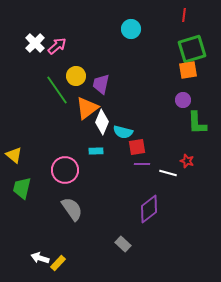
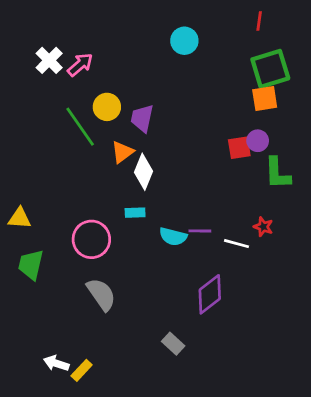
orange triangle: (87, 108) -> (122, 152), size x0.7
cyan semicircle: (123, 132) -> (173, 237), moved
red square: (137, 147) -> (239, 148), moved
yellow triangle: (14, 155) -> (20, 218), turned -36

